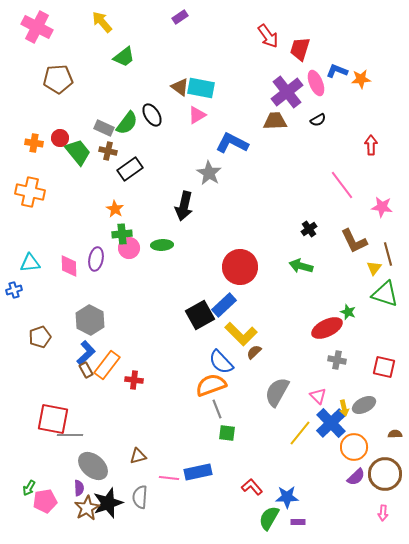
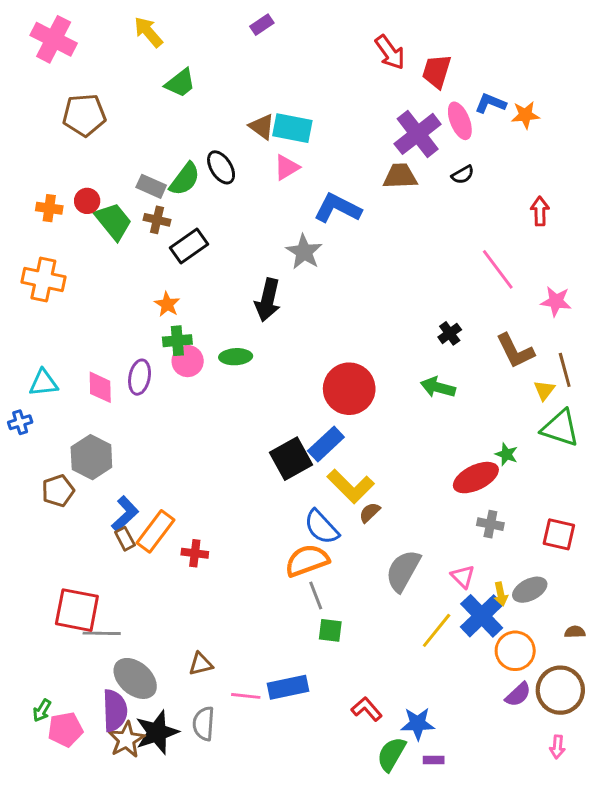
gray hexagon: (90, 320) -> (91, 457), moved
purple semicircle: (79, 488) -> (115, 710), size x1.8

